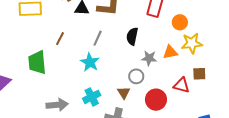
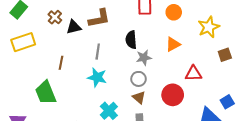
yellow star: (192, 43) -> (209, 27), moved
gray star: (149, 58) -> (144, 58), moved
brown square: (199, 74) -> (225, 55), moved
gray circle: (136, 76) -> (139, 79), moved

